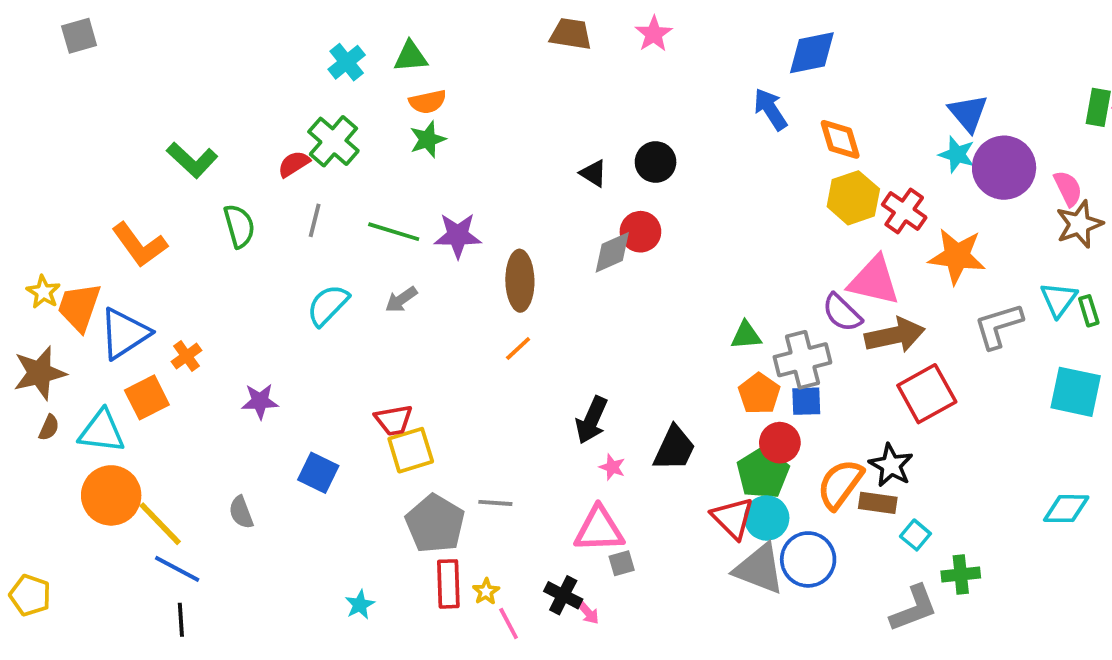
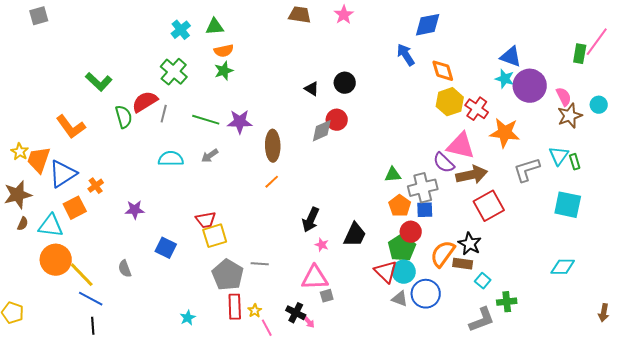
blue triangle: (968, 113) -> (511, 57), turned -30
red semicircle: (294, 164) -> (145, 102), moved, size x1.5
cyan semicircle: (328, 305) -> (171, 159), turned 45
gray triangle: (759, 569) -> (400, 299), size x0.6

